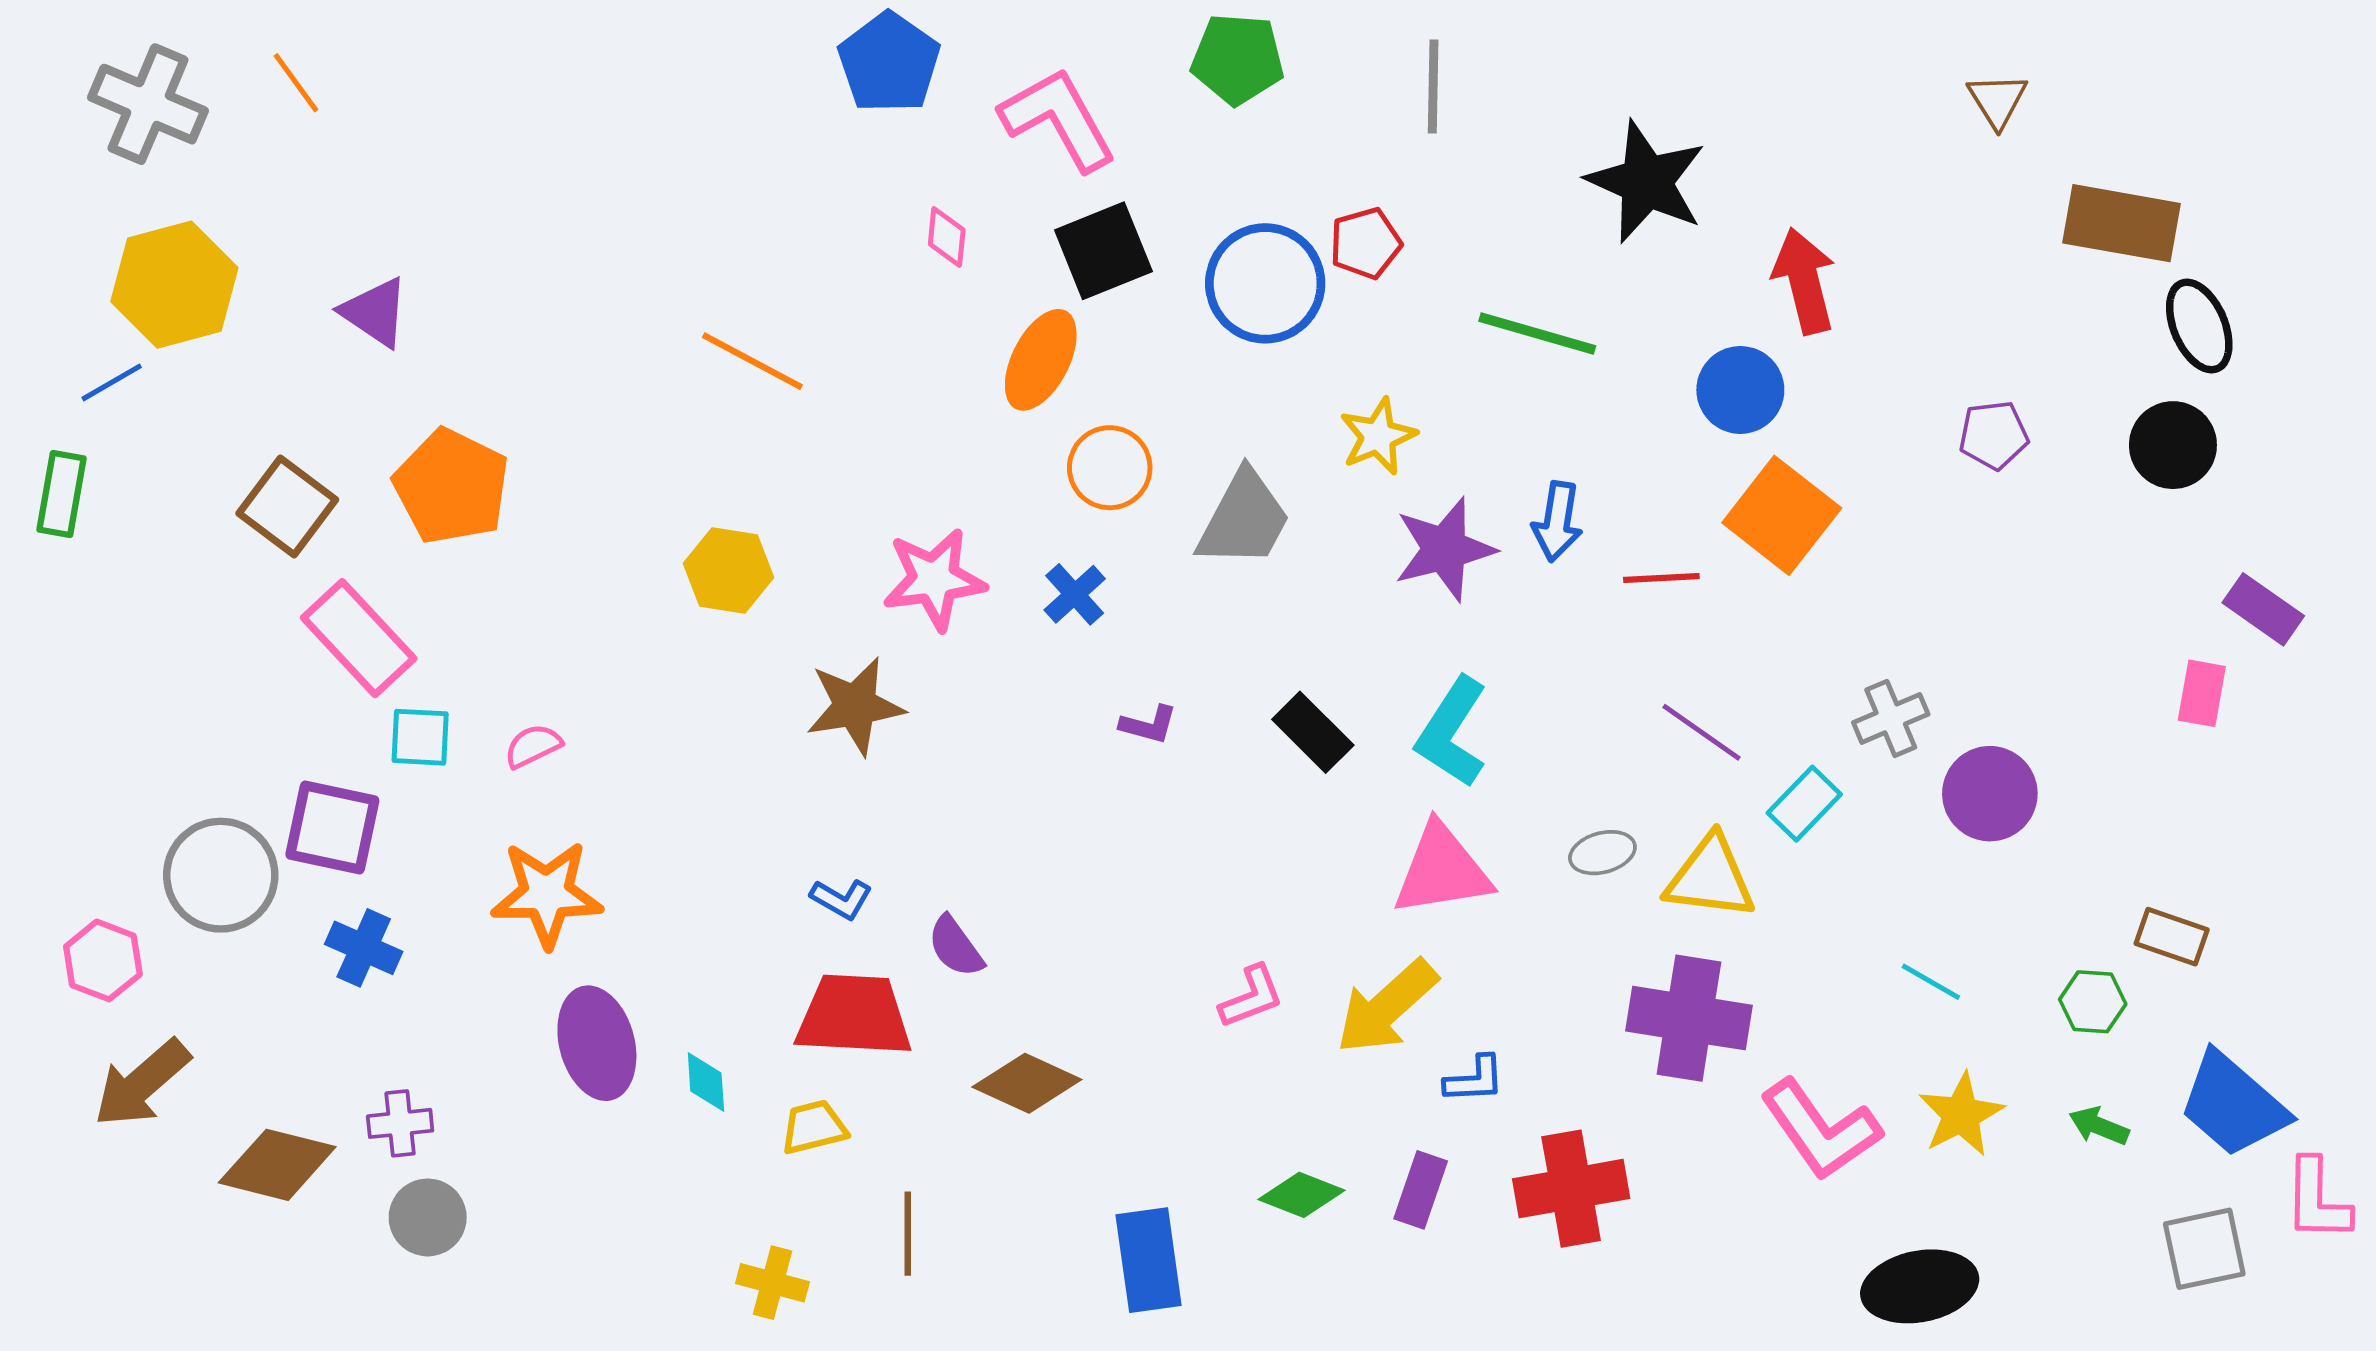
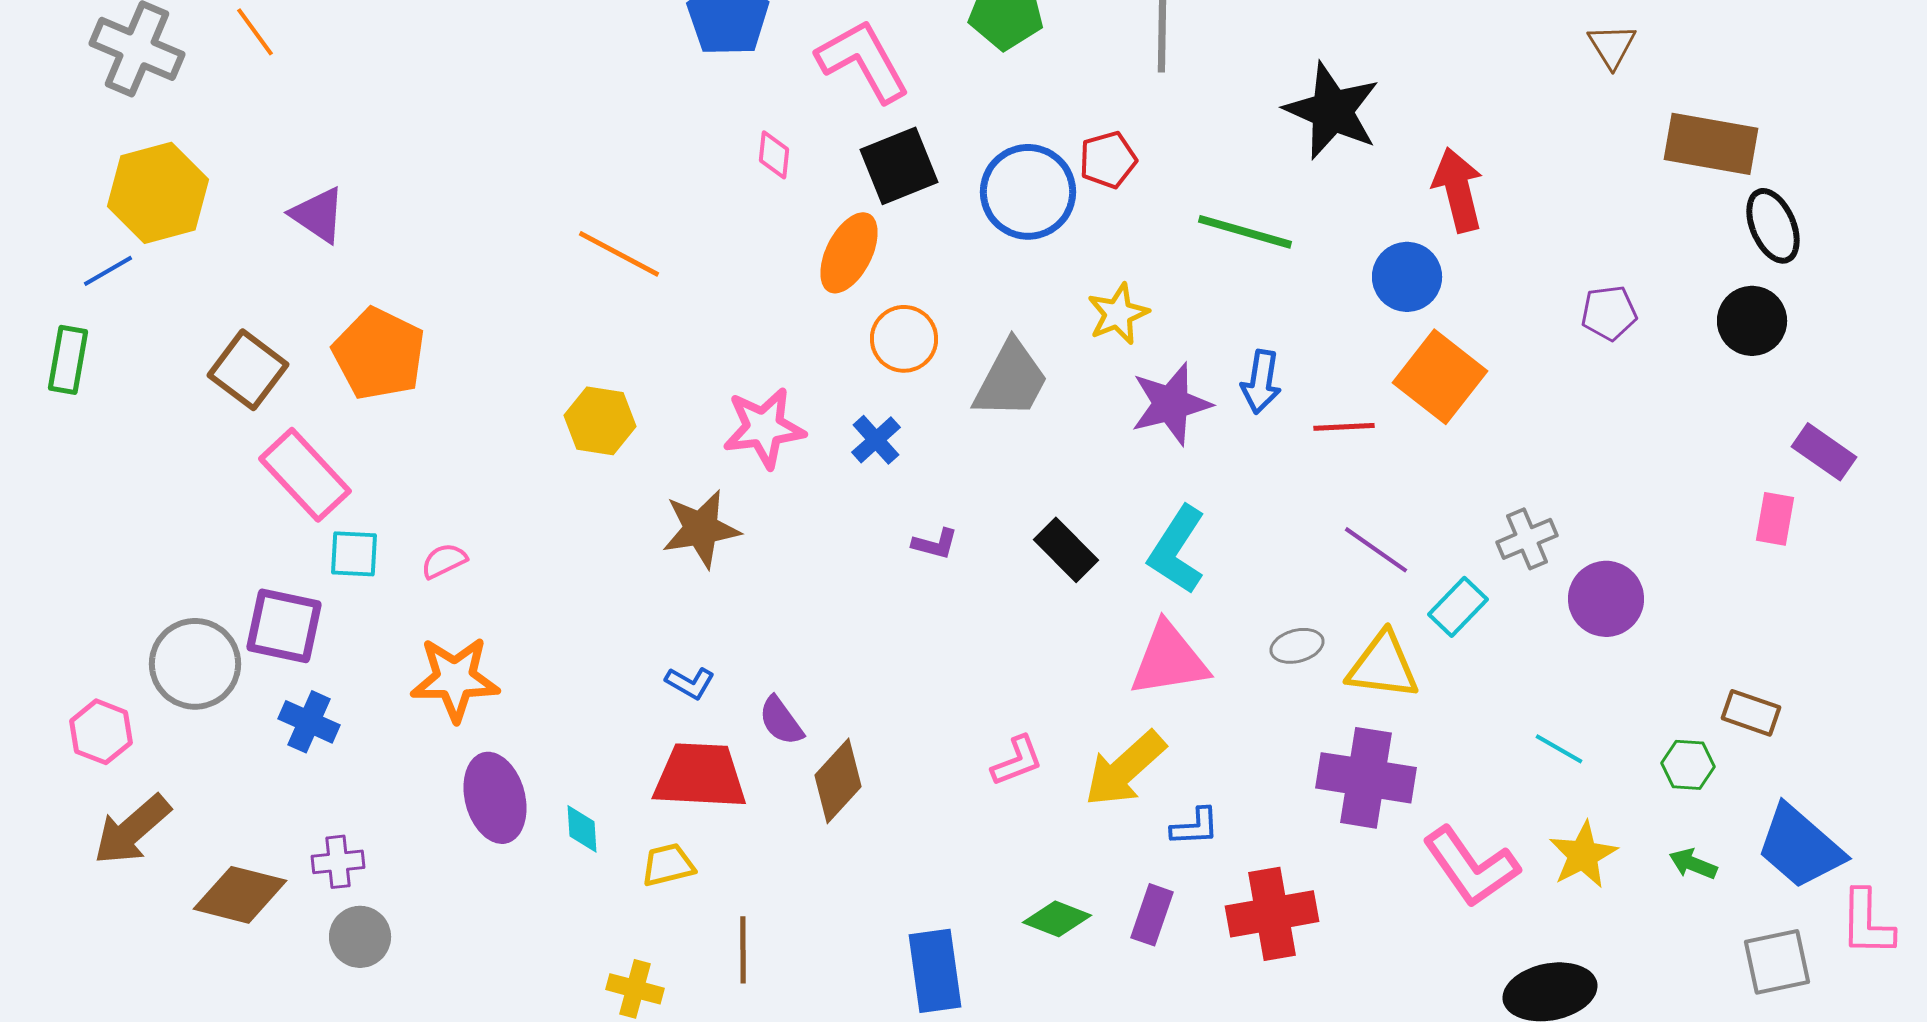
brown diamond: (1027, 1083) -> (838, 781), moved, turned -72

